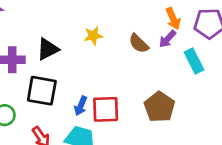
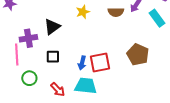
brown semicircle: (139, 43) -> (116, 12), turned -35
black square: (42, 91) -> (53, 57), size x0.6

